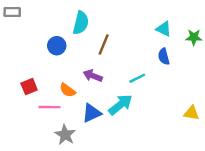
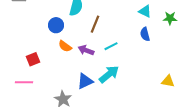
cyan line: (137, 78) -> (111, 46), moved
orange semicircle: (68, 90) -> (65, 46), moved
pink line: (49, 107) -> (24, 82), moved

